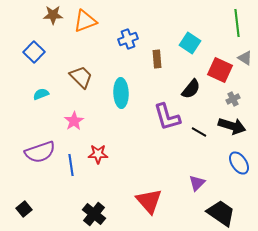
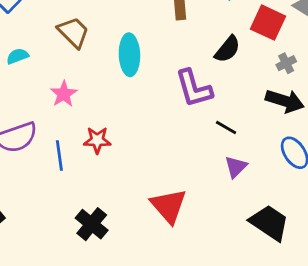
black line: (199, 132) -> (226, 128), moved
purple triangle: (197, 183) -> (236, 167), moved

